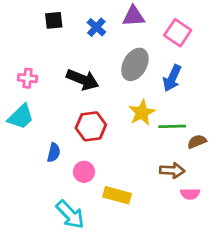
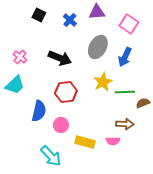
black square: (54, 20) -> (39, 15), turned 32
pink cross: (28, 78) -> (20, 57), turned 32
blue semicircle: (54, 153) -> (39, 111), size x1.5
pink semicircle: (190, 194) -> (113, 141), moved

